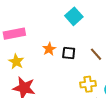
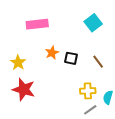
cyan square: (74, 16) -> (93, 23), moved
pink rectangle: (14, 34) -> (37, 24), moved

